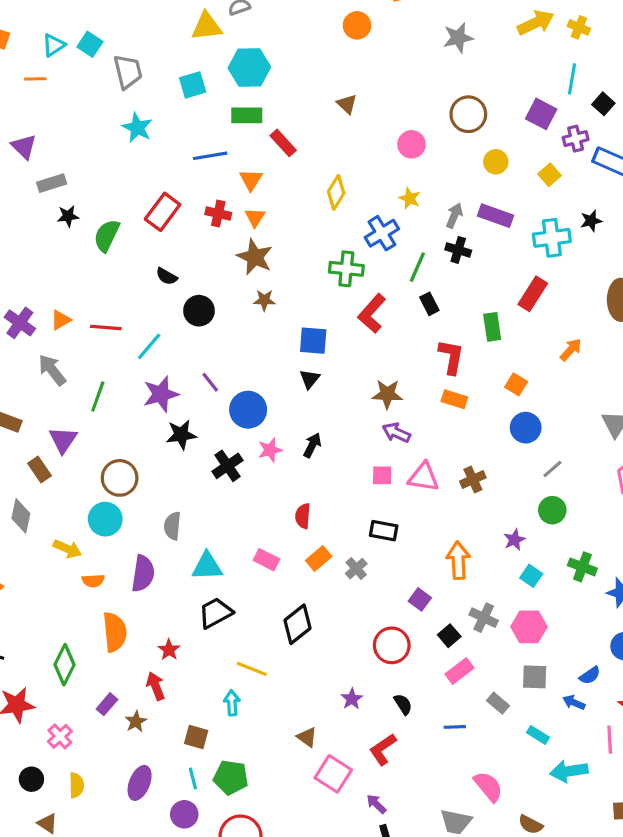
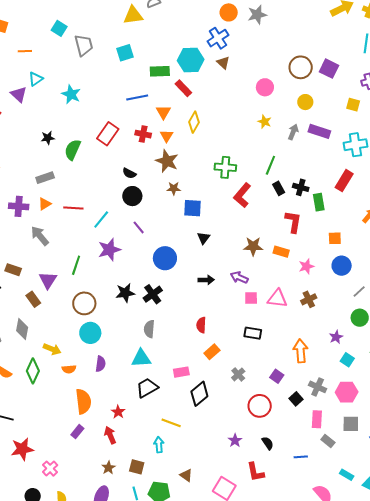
gray star: (458, 38) -> (257, 15), moved
cyan triangle: (54, 45) -> (36, 79), moved
cyan hexagon: (249, 68) -> (191, 60), moved
purple square: (541, 114) -> (329, 69), moved
cyan star: (137, 128) -> (71, 94), moved
yellow circle: (496, 162) -> (305, 102), moved
yellow square: (550, 175) -> (353, 105), turned -32
gray rectangle: (52, 183) -> (45, 178), moved
yellow diamond: (336, 192) -> (194, 122), moved
blue cross: (382, 233) -> (218, 38), moved
black cross: (458, 250) -> (301, 187), moved
black semicircle: (167, 276) -> (129, 173), moved
purple cross: (20, 323) -> (19, 206), turned -30
blue square: (313, 341) -> (192, 208), moved
purple line: (210, 382) -> (139, 227), moved
orange square: (516, 384) -> (335, 238), turned -32
green line: (98, 396) -> (76, 265), moved
orange rectangle: (454, 399) -> (281, 252), moved
purple arrow: (396, 433) -> (239, 277), moved
black star: (181, 435) -> (125, 293), moved
black arrow: (312, 445) -> (206, 280), turned 63
pink star: (270, 450) -> (306, 266), moved
cyan circle: (105, 519) -> (90, 333), moved
gray semicircle: (172, 526) -> (149, 329), moved
pink rectangle: (267, 560) -> (181, 372), moved, turned -35
gray cross: (356, 569) -> (238, 374), moved
purple semicircle: (143, 573) -> (101, 364), size x0.7
green diamond: (65, 665) -> (33, 371), moved
pink rectangle: (460, 671) -> (317, 419), moved, turned -48
purple rectangle: (107, 704) -> (77, 432), moved
brown star: (136, 722) -> (109, 468), moved
cyan rectangle: (538, 735) -> (347, 475), moved
brown triangle: (307, 737) -> (186, 475), moved
red L-shape: (383, 749) -> (255, 472), turned -65

